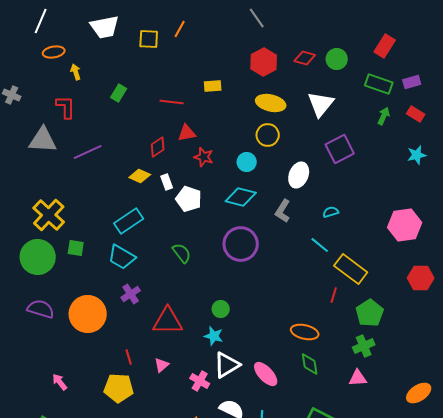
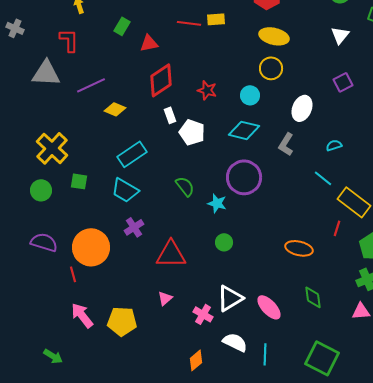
red line: (172, 102) -> (189, 23), moved
white triangle: (321, 104) -> (340, 35), moved, size x0.7
red triangle: (187, 133) -> (149, 43), moved
red diamond: (158, 147) -> (161, 80), size x1.6
purple square: (340, 149) -> (343, 82), size x0.7
yellow diamond: (140, 176) -> (115, 109), moved
green circle: (38, 257) -> (41, 190), size x0.6
orange ellipse: (305, 332) -> (299, 248), moved
cyan star: (214, 336) -> (217, 203), moved
red line: (129, 357) -> (73, 274), moved
pink arrow: (60, 382) -> (82, 315), moved, size x1.5

